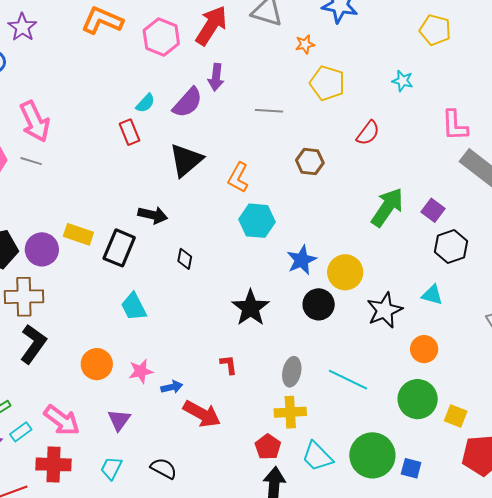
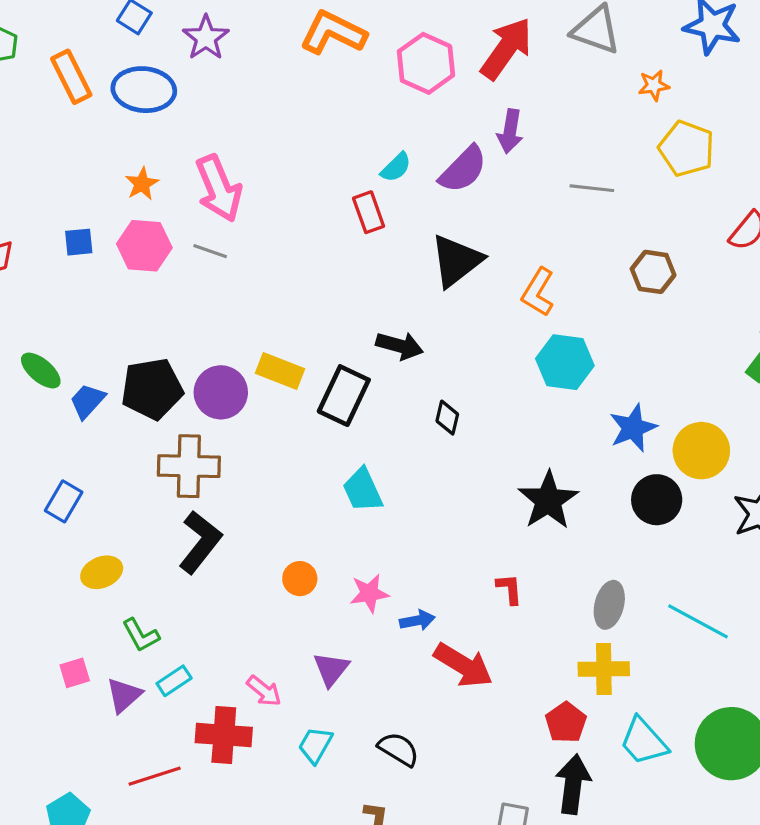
orange circle: (97, 364) -> (300, 579), size x0.7
pink arrow: (62, 420) -> (264, 691), moved, size x0.6

